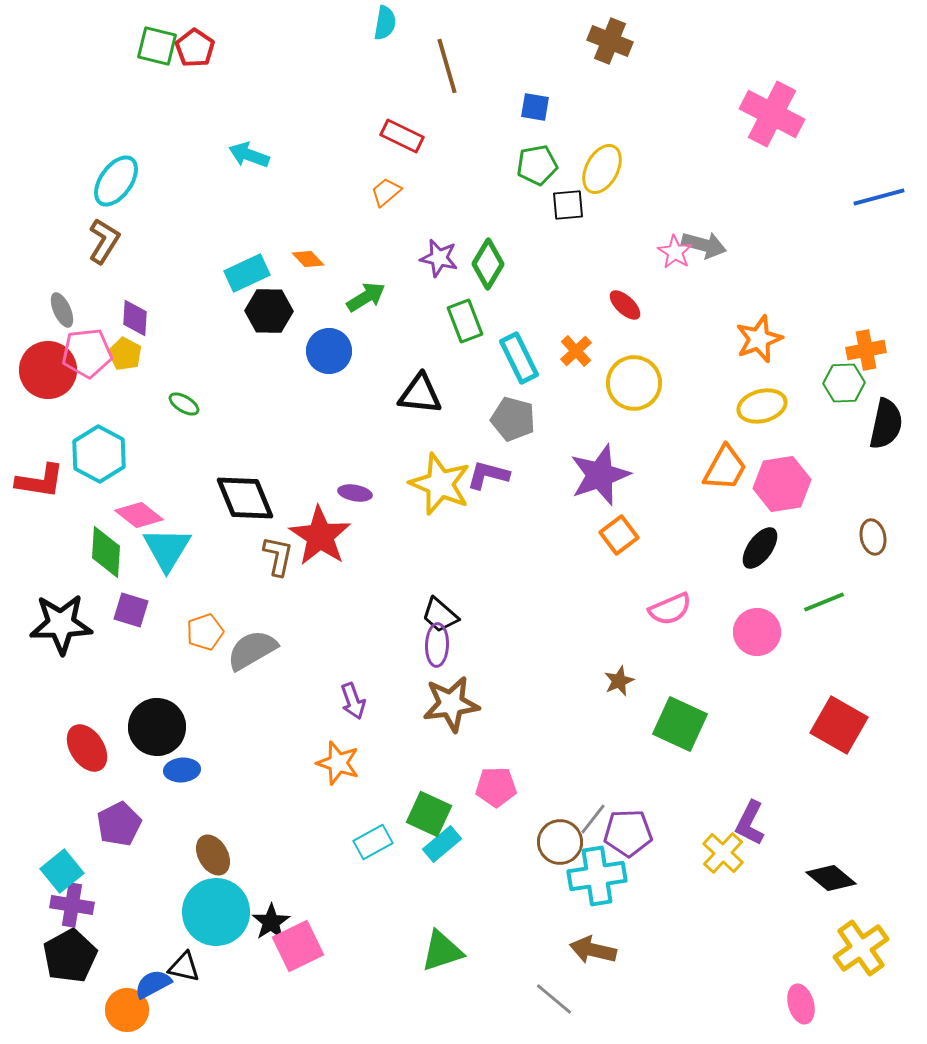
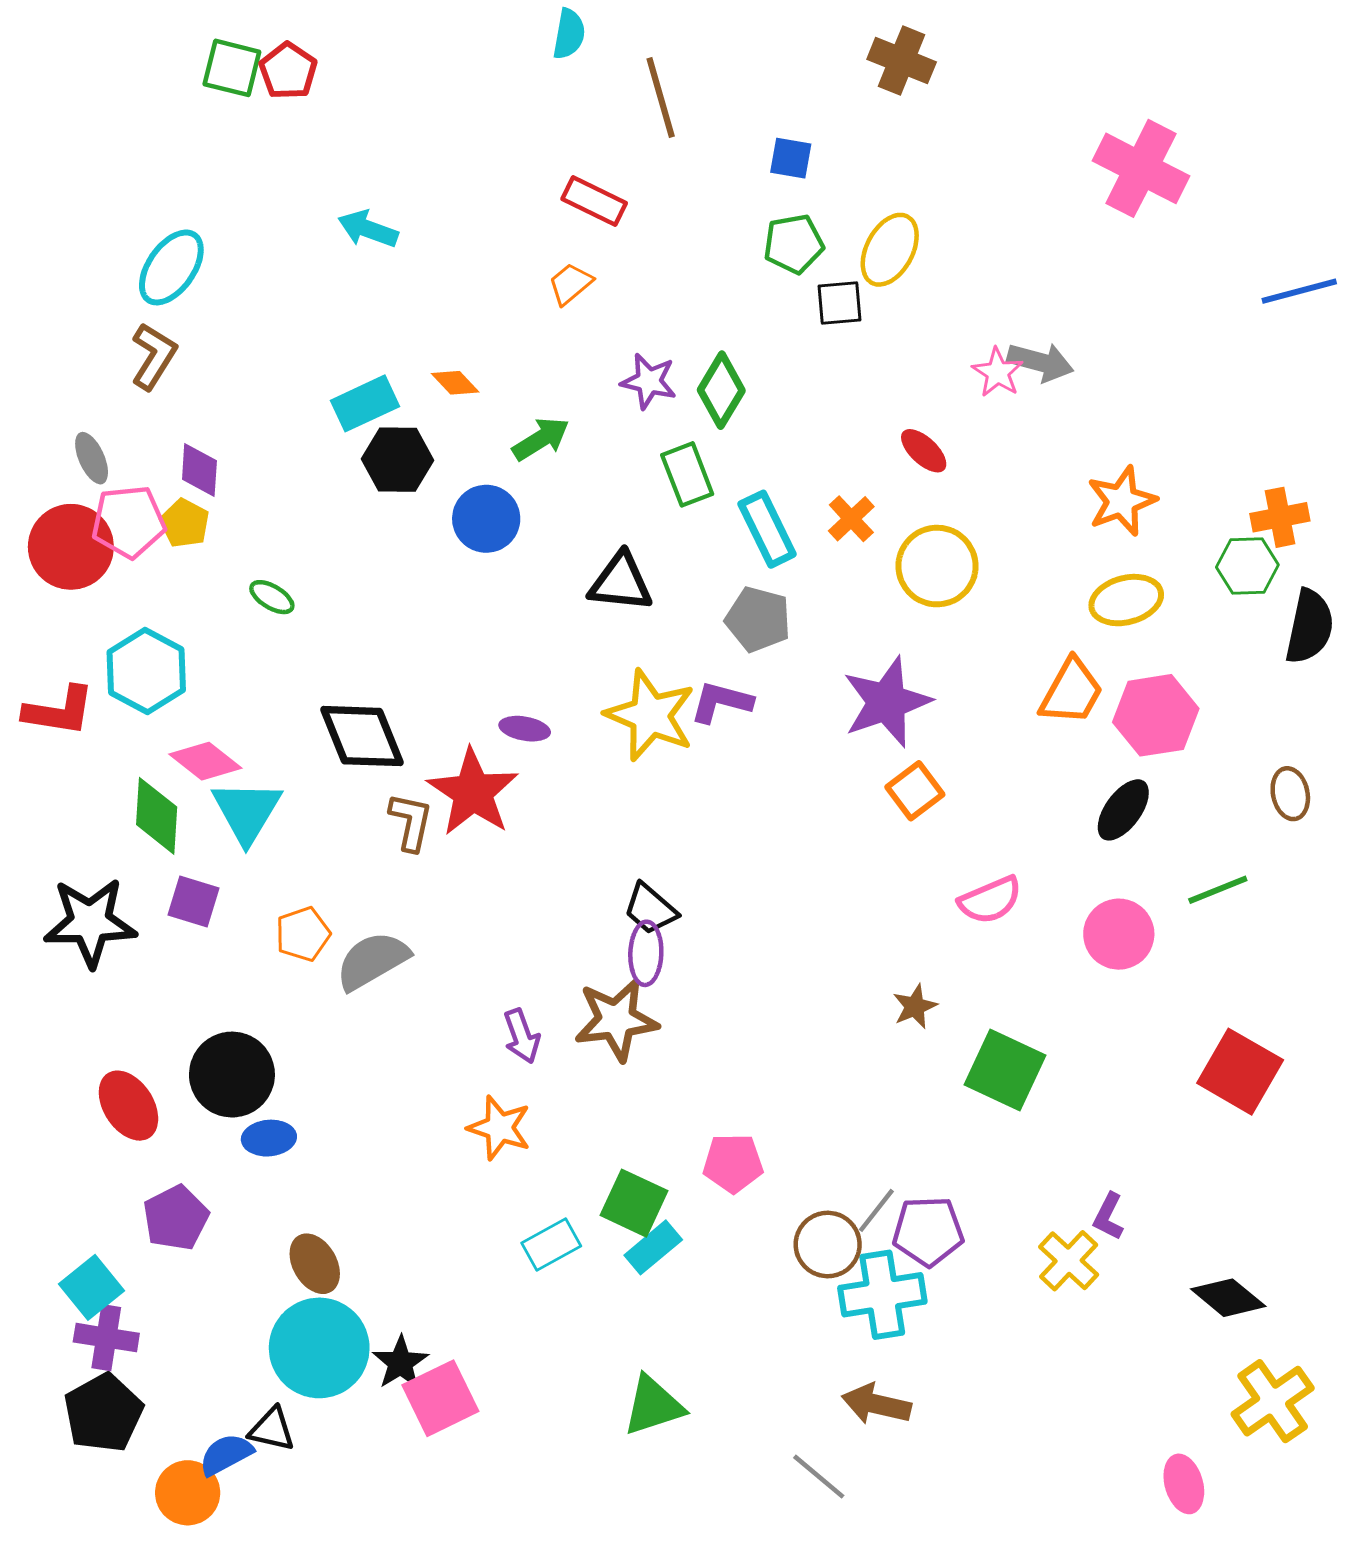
brown star: (451, 704) -> (616, 1020), moved
purple L-shape: (750, 823) -> (1108, 1216), size x0.7

